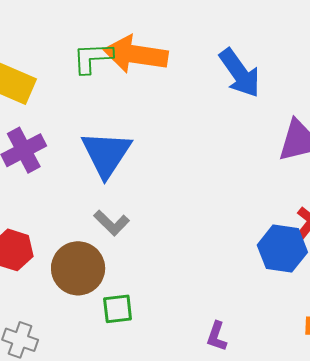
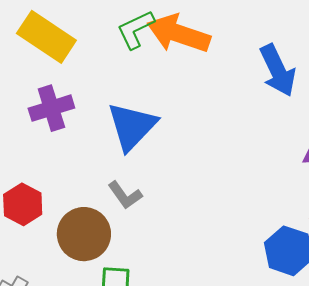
green L-shape: (93, 58) -> (136, 29), turned -33

